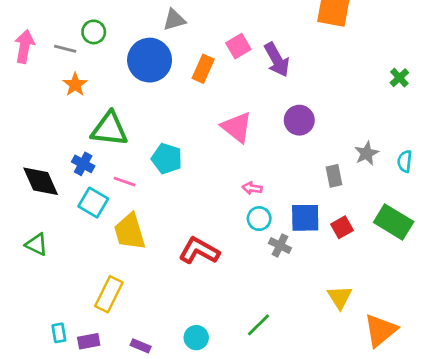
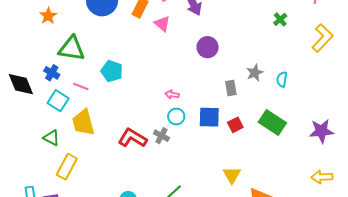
pink triangle: (237, 127) -> (162, 24), moved, size x0.7
green triangle: (37, 244) -> (51, 138), moved
gray cross: (280, 246) -> (161, 136), moved

